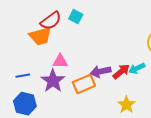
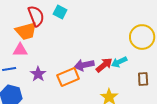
red semicircle: (51, 21) -> (36, 16), turned -75
pink triangle: (60, 61) -> (20, 50), moved
purple star: (53, 81) -> (38, 74), size x0.7

